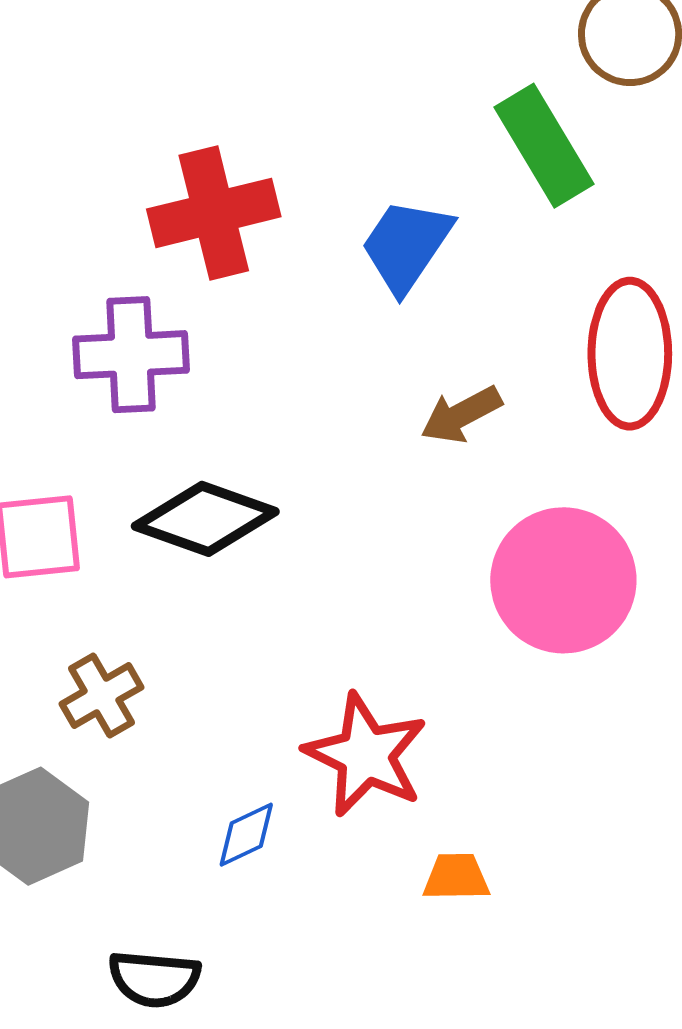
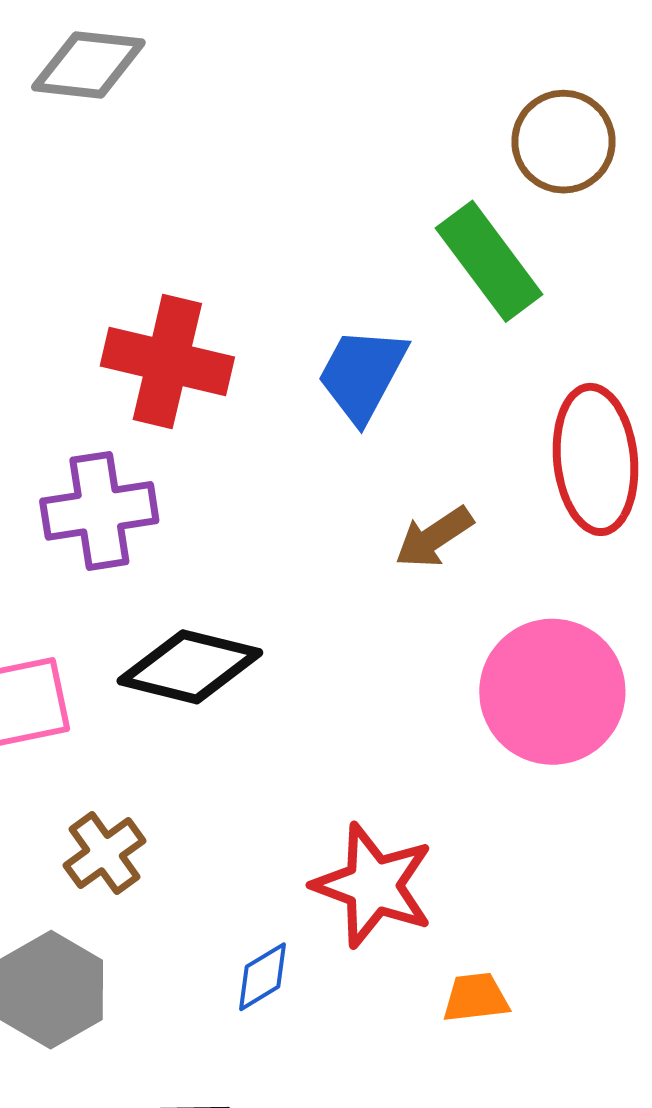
red cross: (214, 213) -> (167, 362), turned 33

